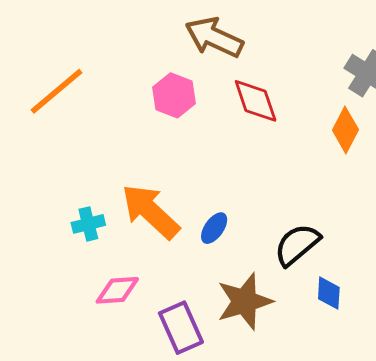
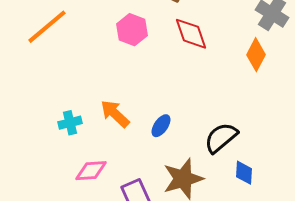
orange arrow: (151, 212) -> (115, 114), size x0.7

